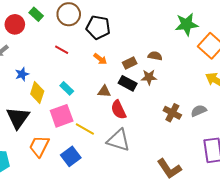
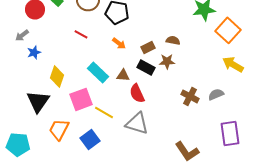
blue star: (22, 74) -> (34, 52), moved
cyan rectangle: (67, 88) -> (98, 72), moved, size x1.5

